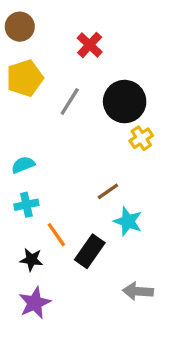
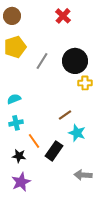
red cross: (90, 45) -> (63, 16), moved
yellow cross: (141, 138) -> (85, 83), turned 32

